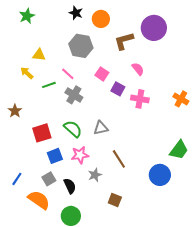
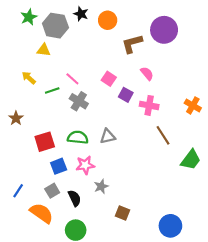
gray hexagon: (81, 46) -> (55, 26), moved
yellow triangle: (39, 55) -> (44, 50), moved
green semicircle: (73, 129) -> (78, 137), turned -36
brown line: (119, 159) -> (163, 135), moved
blue circle: (160, 175) -> (170, 226), moved

